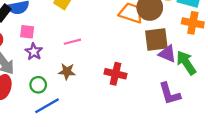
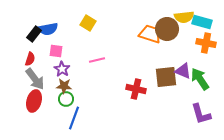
brown square: (156, 39) -> (166, 77), moved
brown star: (67, 72) -> (64, 86), moved
purple L-shape: (170, 94) -> (201, 114), moved
blue line: (47, 106) -> (74, 118), turned -40

